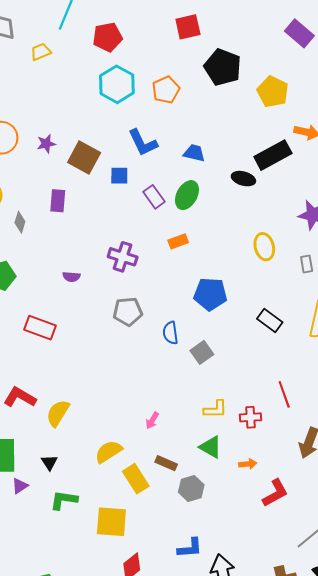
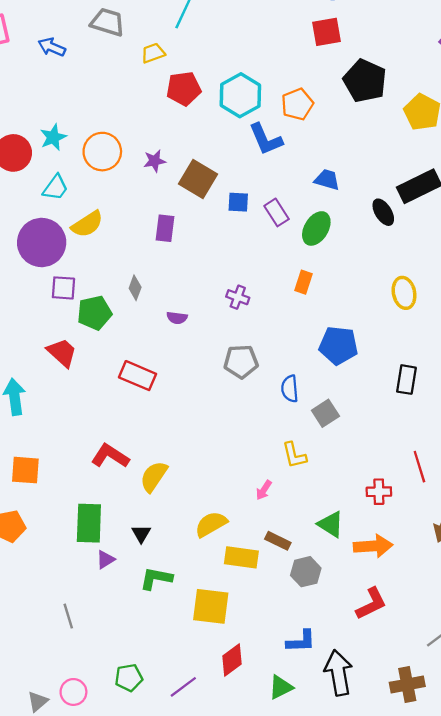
red pentagon: (108, 37) -> (184, 89), moved
blue L-shape: (143, 143) -> (266, 139), moved
black ellipse: (243, 179) -> (383, 212), turned 40
purple rectangle: (154, 197) -> (277, 212), moved
gray diamond: (20, 222) -> (135, 288), moved
orange rectangle: (178, 241) -> (304, 282), turned -54
purple cross: (123, 257) -> (238, 297), size x0.7
black rectangle: (270, 321) -> (406, 380), turned 60
yellow L-shape: (215, 409) -> (294, 455), moved, turned 75
orange arrow: (248, 464) -> (373, 546), size x1.8
yellow rectangle: (136, 479) -> (241, 557), turned -52
red L-shape: (275, 493) -> (371, 604), moved

